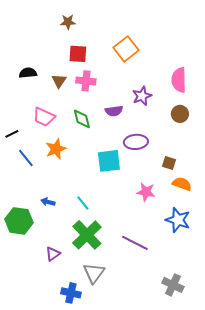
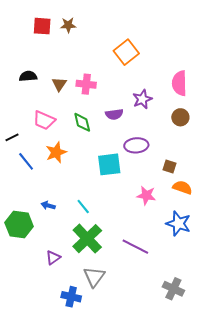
red square: (78, 54) -> (42, 26), moved

